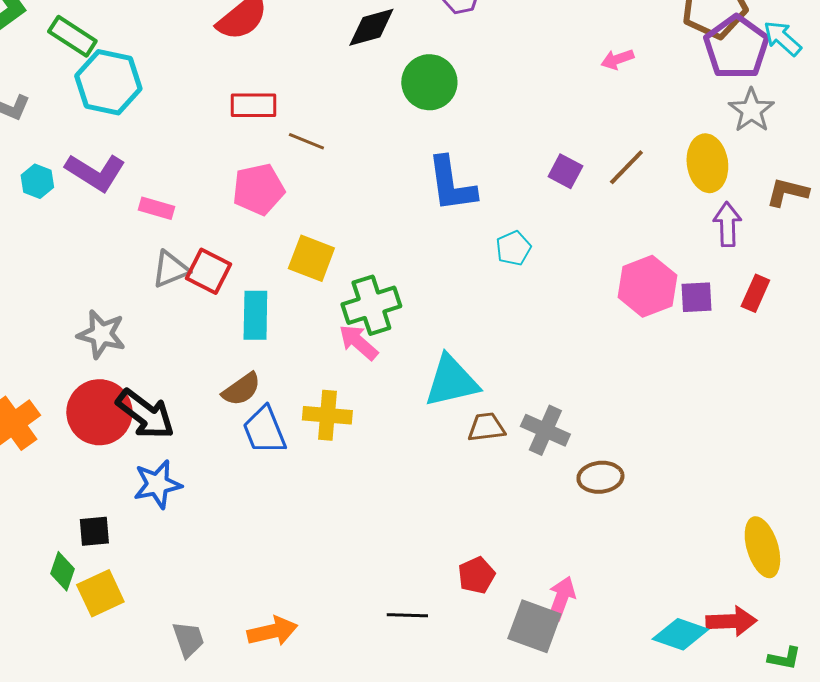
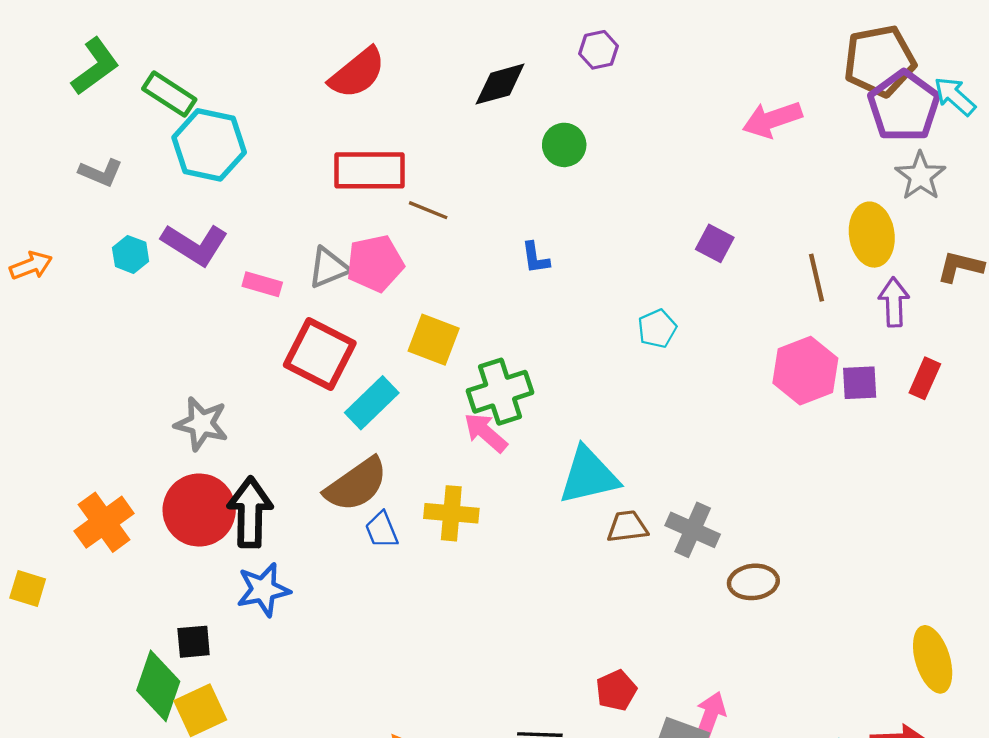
pink arrow: (617, 59) -> (772, 119), size x1.6
green circle: (429, 82) -> (564, 145), size x0.7
red rectangle: (253, 105) -> (369, 170), size x1.4
brown line: (626, 167) -> (816, 278), moved, turned -57
blue L-shape: (451, 184) -> (535, 258), moved, size x0.5
gray triangle: (170, 269) -> (329, 268), moved
red square: (208, 271) -> (320, 354), size x1.4
cyan rectangle: (255, 315) -> (372, 403), turned 45
brown semicircle: (241, 389) -> (356, 485), size x1.5
black arrow: (145, 414) -> (250, 512), turned -126
blue trapezoid: (264, 430) -> (382, 530), size x0.7
green diamond: (62, 571) -> (158, 686), size x1.6

